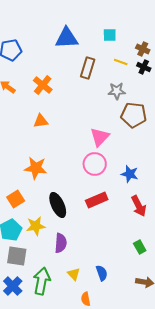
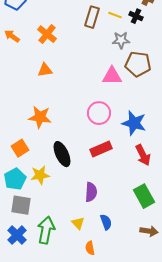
yellow line: (121, 62) -> (115, 15), moved
black cross: (144, 67) -> (136, 16), moved
pink triangle: (100, 137) -> (112, 76), moved, turned 45
blue star: (130, 174) -> (134, 123), size x1.4
purple semicircle: (61, 243) -> (91, 192), moved
green rectangle: (140, 247) -> (144, 196), size x1.6

